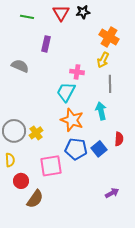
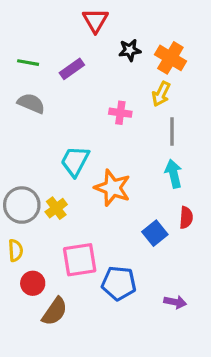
black star: (83, 12) -> (130, 50), moved
green line: (27, 17) -> (28, 63), moved
purple rectangle: (46, 44) -> (72, 69), turned 42
cyan trapezoid: (66, 92) -> (75, 161), moved
cyan arrow: (101, 111) -> (174, 174), moved
blue pentagon: (76, 149) -> (119, 283), moved
purple arrow: (112, 193) -> (175, 302), turned 40

